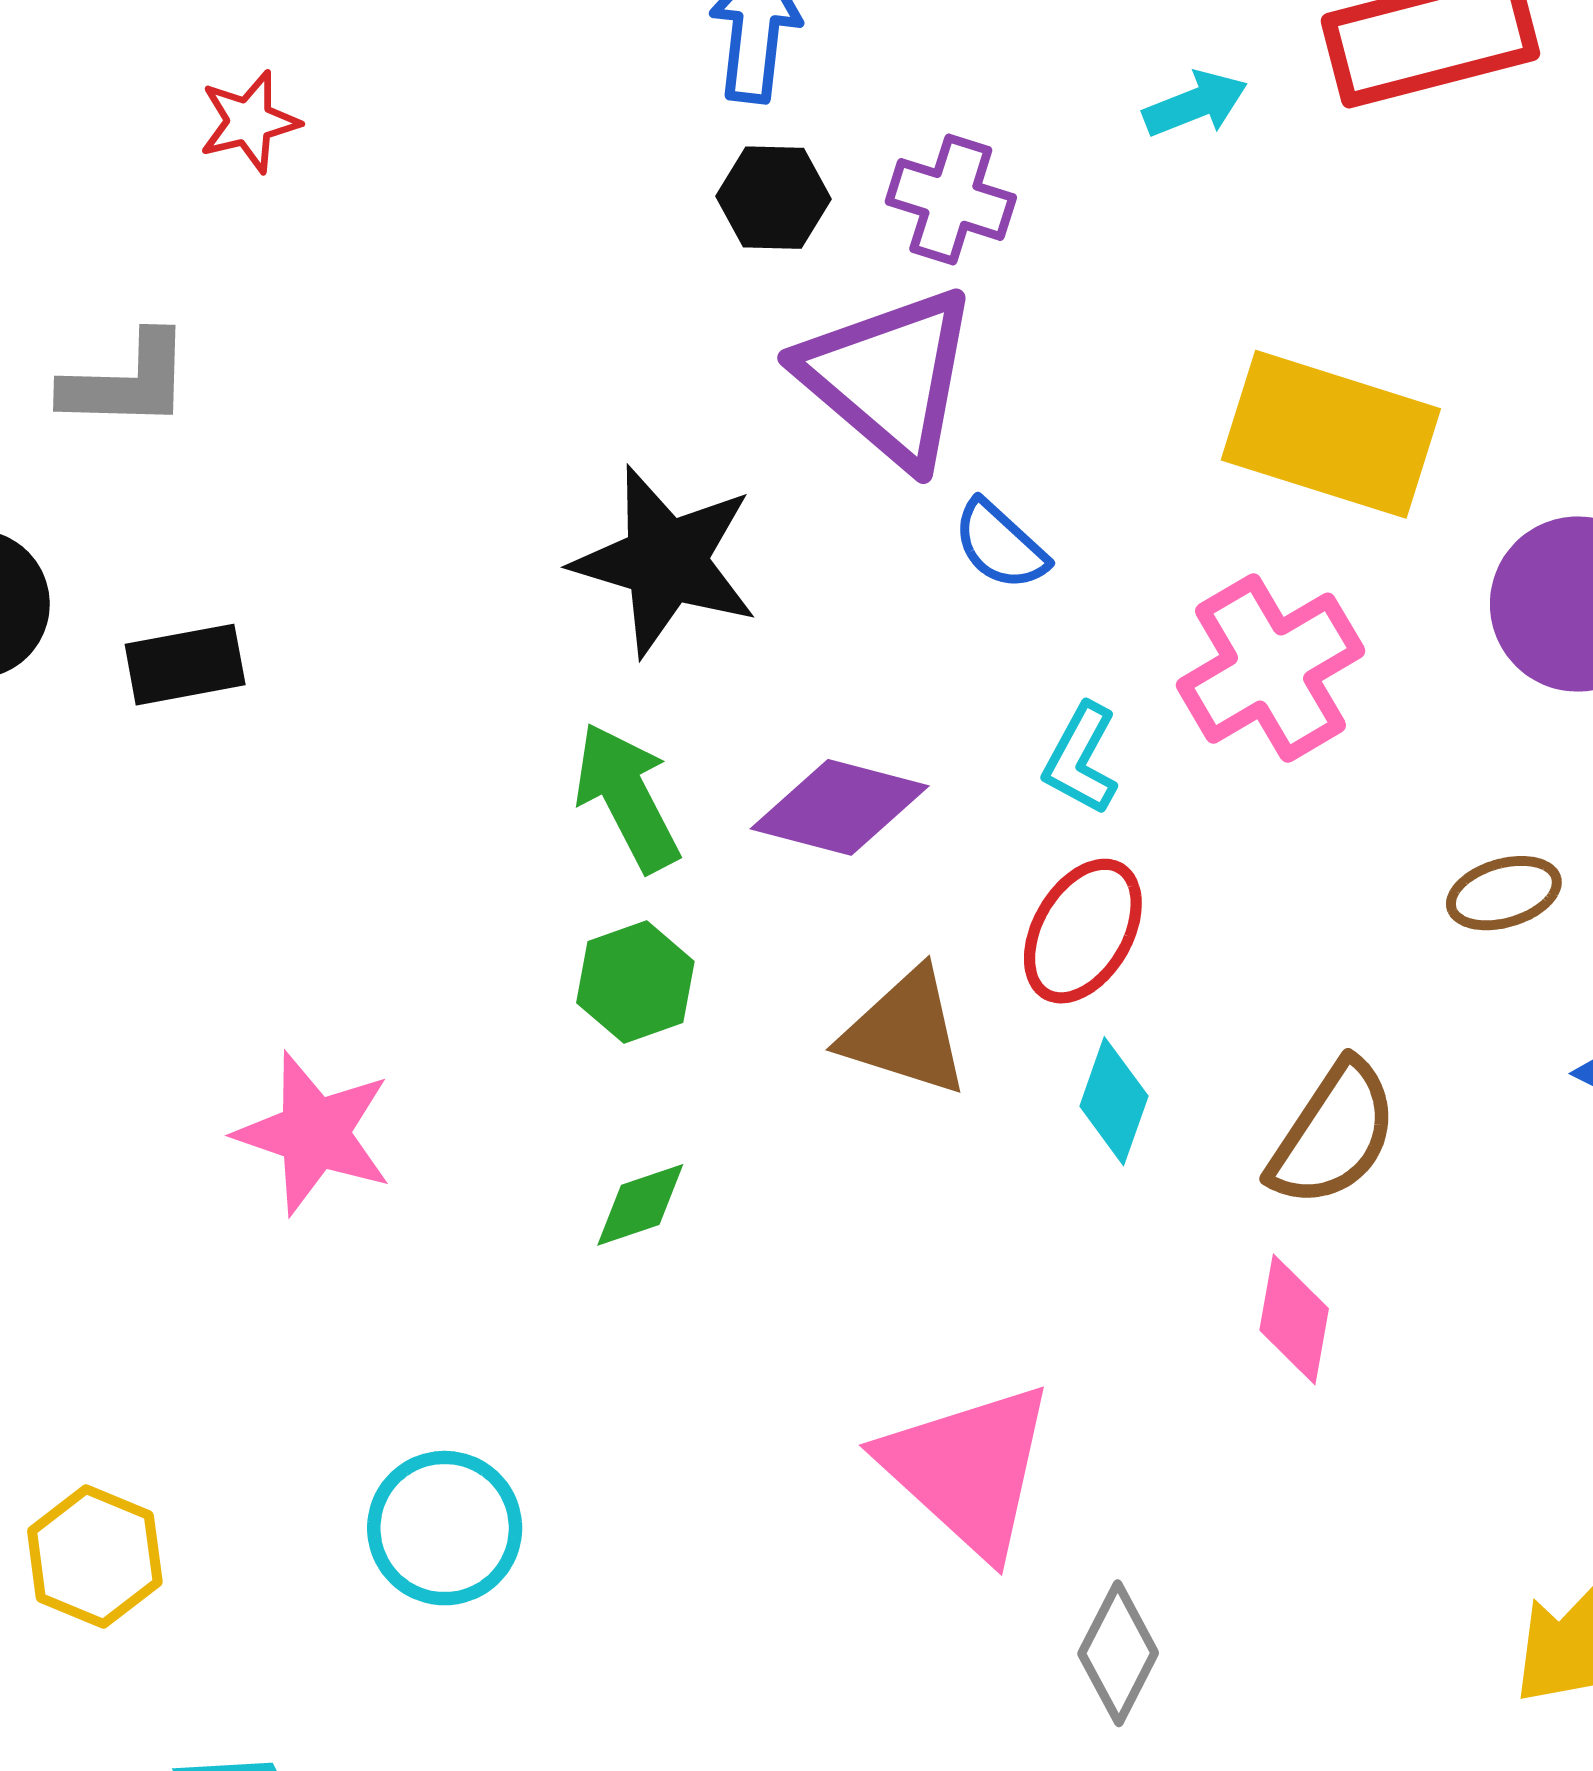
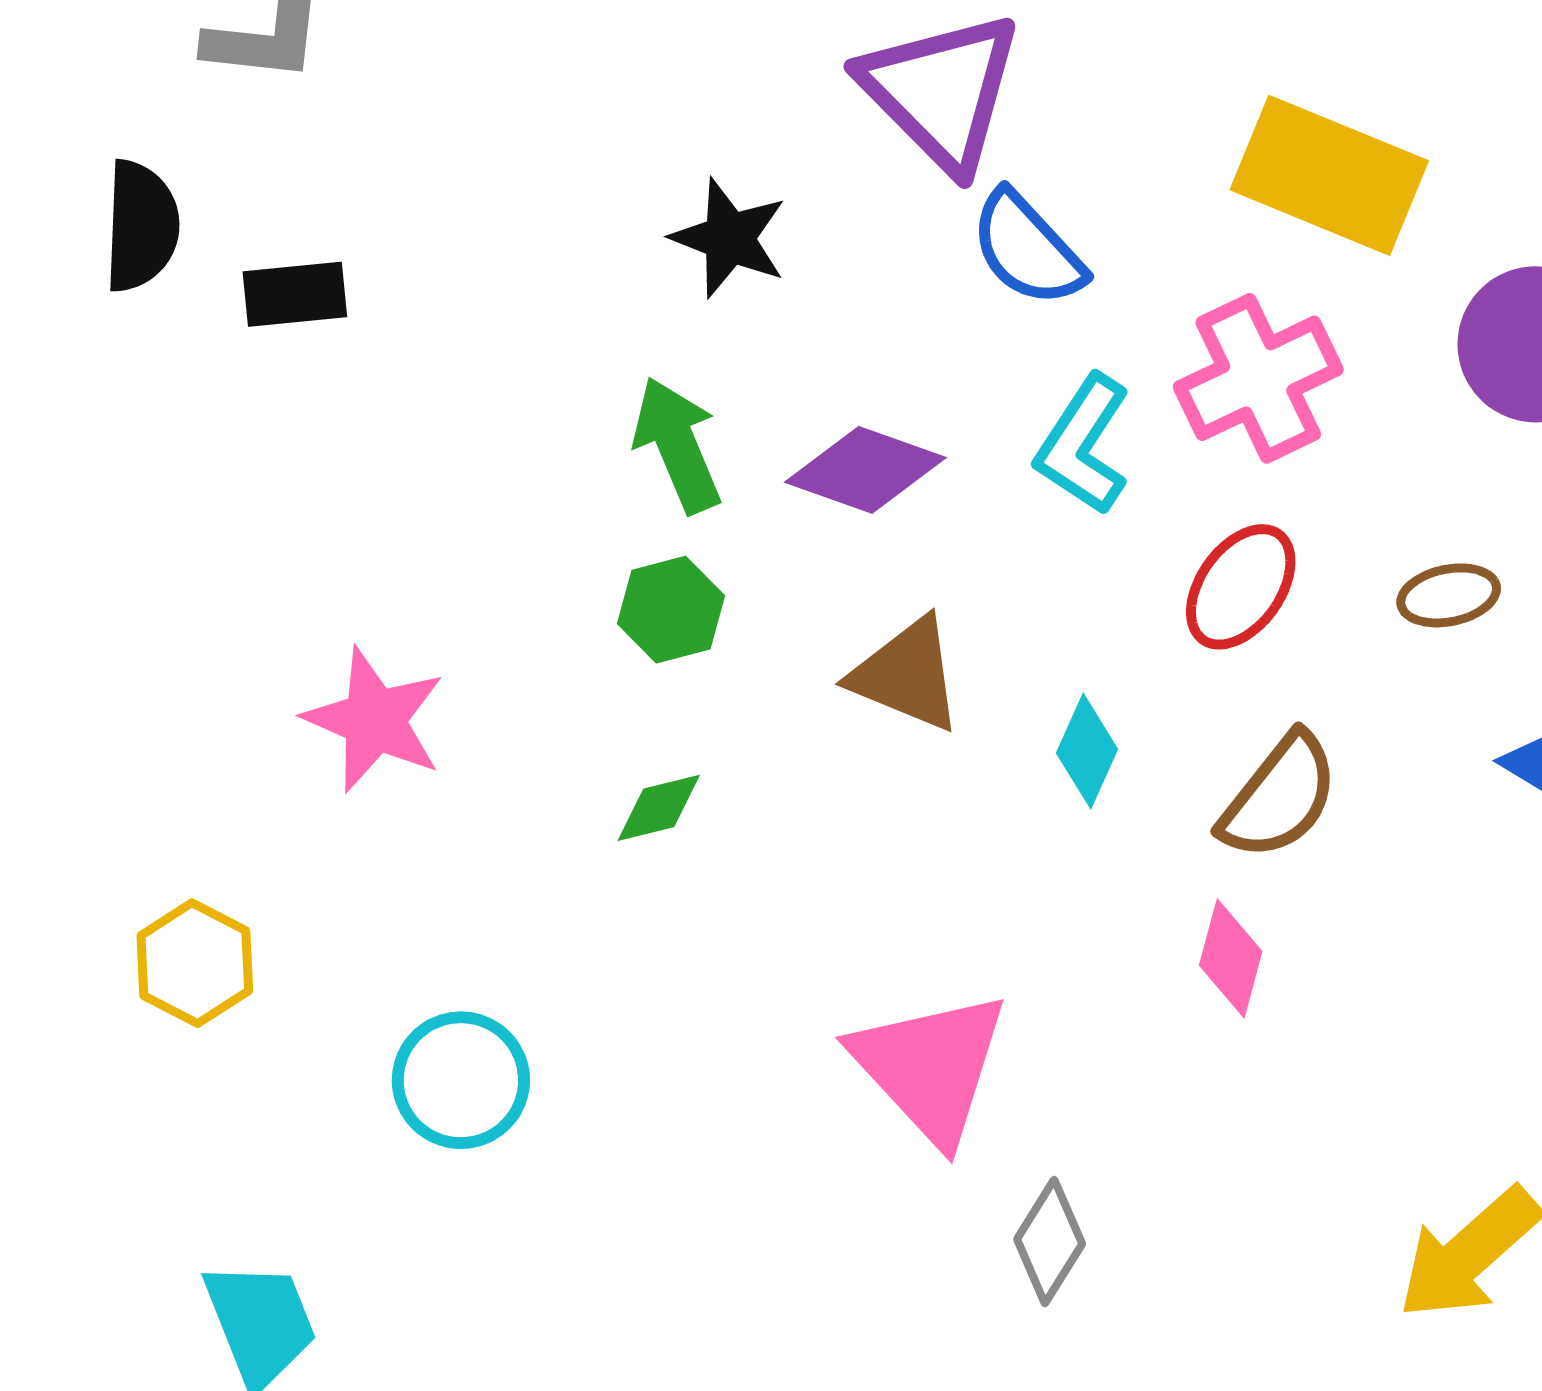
blue semicircle: (1000, 545) -> (1027, 249), size x1.4
black star: (666, 561) -> (729, 238), size x0.7
cyan L-shape: (1081, 759) -> (1083, 445), size x1.4
red ellipse: (1083, 931) -> (1241, 587), moved
yellow hexagon: (95, 1556) -> (195, 963), moved

